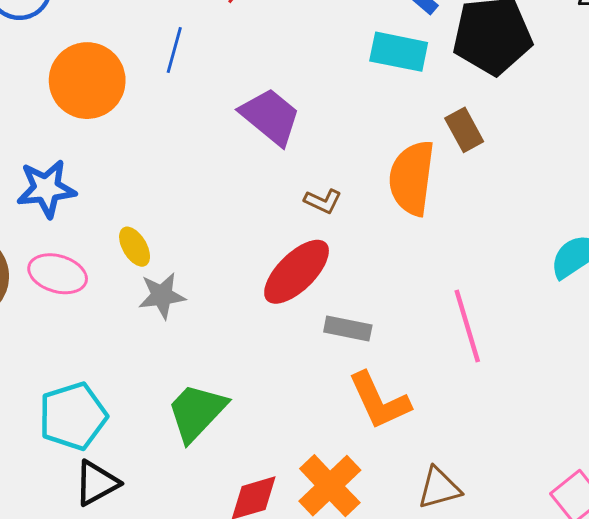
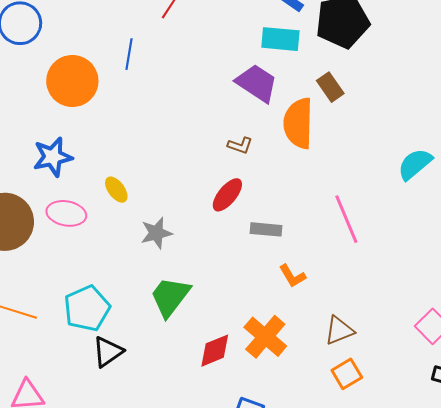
purple trapezoid: (270, 117) -> (257, 83), moved
red ellipse: (297, 272) -> (227, 195), size x0.7
gray star: (162, 296) -> (156, 233), moved
orange L-shape: (379, 401) -> (292, 276), size x0.6

